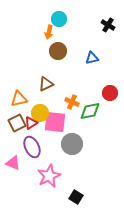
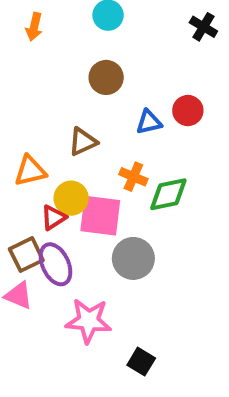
orange arrow: (49, 32) -> (34, 27), moved
blue triangle: (92, 58) -> (149, 122), moved
red circle: (110, 93) -> (188, 111), moved
brown square: (17, 123) -> (26, 255), moved
pink star: (49, 176) -> (89, 321), turned 30

